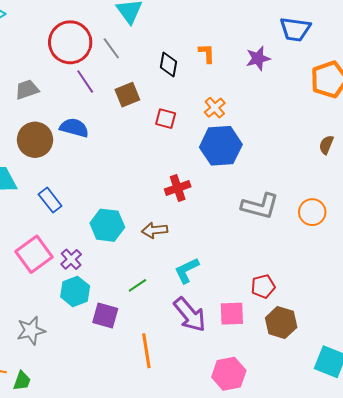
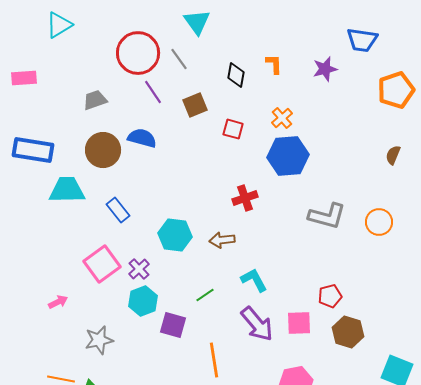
cyan L-shape: (187, 270) -> (254, 280), turned 88

